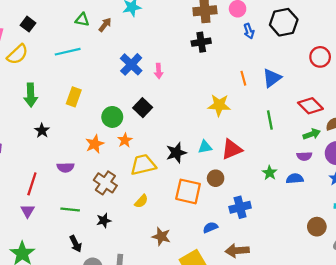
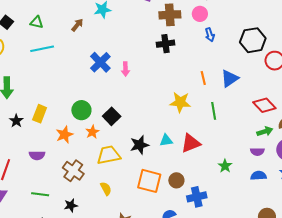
green triangle: (82, 20) -> (37, 22), moved
black hexagon: (284, 22) -> (253, 40), moved
yellow rectangle: (74, 97) -> (40, 114), moved
black square: (143, 108) -> (112, 116), moved
green line: (270, 120) -> (214, 111), moved
brown circle: (216, 178) -> (176, 180), moved
blue semicircle: (295, 179) -> (259, 176), moved
yellow semicircle: (141, 201) -> (106, 189), turned -72

